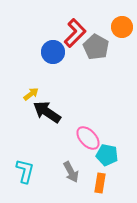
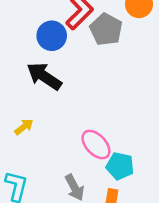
yellow arrow: (31, 94) -> (24, 127), moved
black arrow: (47, 112) -> (44, 76), moved

